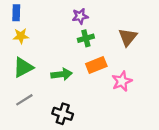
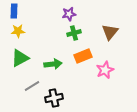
gray line: (24, 100) -> (32, 86), moved
black cross: (63, 114) -> (54, 98), turned -30

